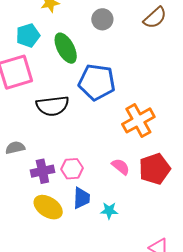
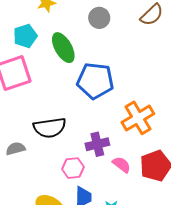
black semicircle: (52, 106) -> (50, 128), moved
purple cross: (42, 171) -> (97, 144), moved

